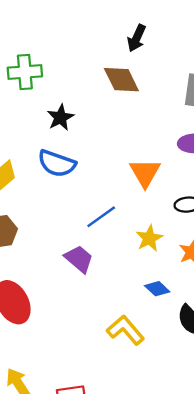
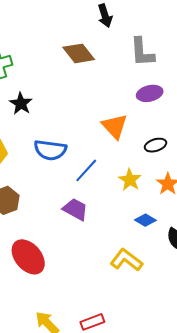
black arrow: (137, 38) -> (105, 16), moved, turned -30
black star: (60, 117) -> (21, 104), moved
blue semicircle: (57, 163) -> (50, 150), moved

